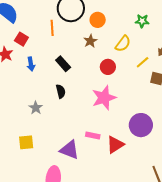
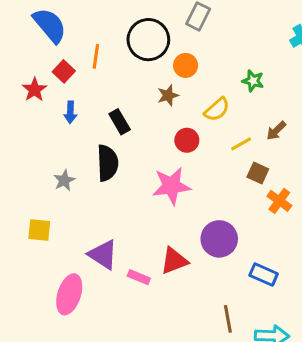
orange line: (52, 28) -> (96, 56), moved
black semicircle: (61, 91) -> (107, 163), size x1.6
pink rectangle: (93, 135) -> (139, 277), moved

